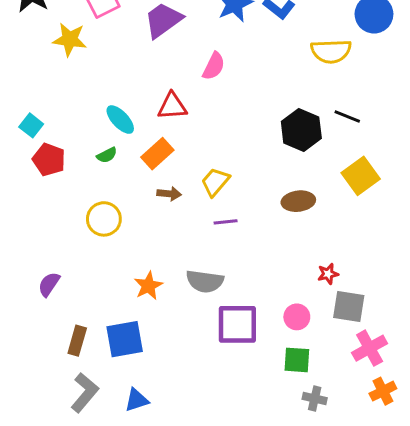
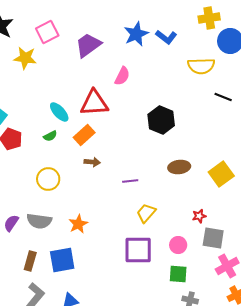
red triangle: (172, 106) -> (94, 103), size x1.4
black line: (347, 117) -> (223, 97), moved
black hexagon: (301, 130) -> (161, 120), moved
yellow square: (361, 176) -> (221, 174), moved
yellow trapezoid: (215, 182) -> (146, 213), moved
gray semicircle: (205, 281) -> (39, 221), moved

